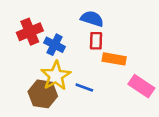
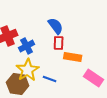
blue semicircle: (92, 19) -> (56, 26), turned 36
blue cross: (54, 45) -> (27, 46), turned 35

